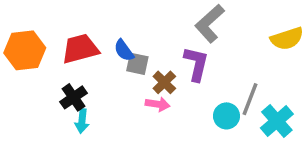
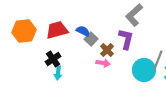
blue semicircle: (124, 50) -> (83, 31), turned 152
gray square: (137, 64) -> (91, 39), turned 32
cyan circle: (226, 116) -> (144, 70), size x1.5

